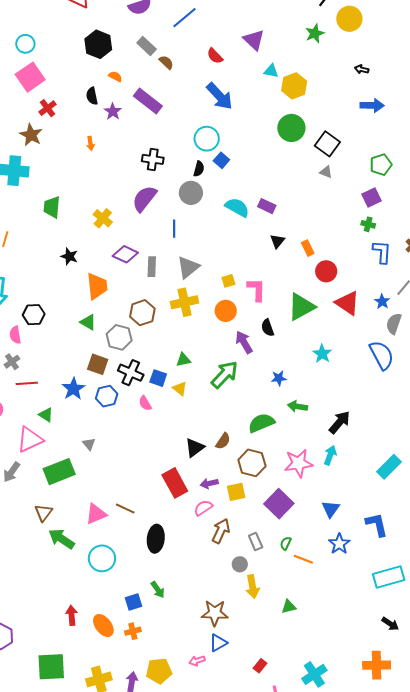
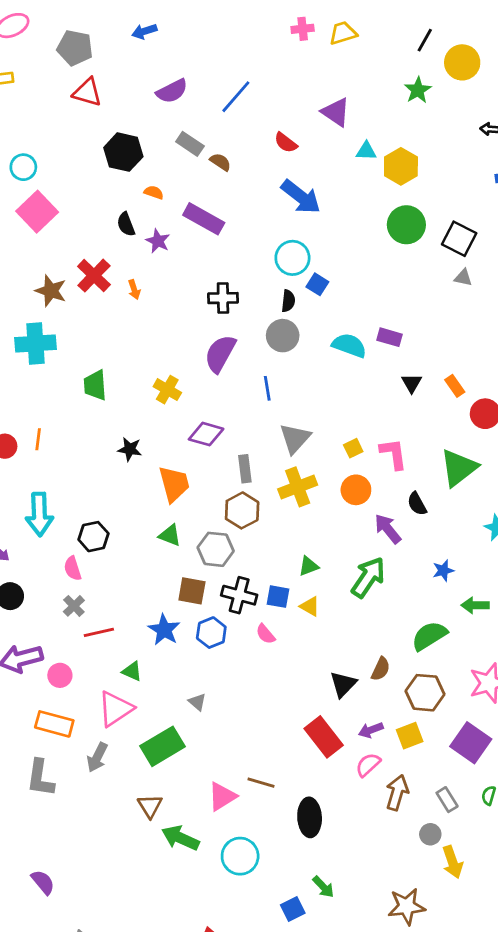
red cross: (47, 108) -> (94, 276), moved, size x1.4
gray rectangle: (152, 267) -> (245, 469), moved

